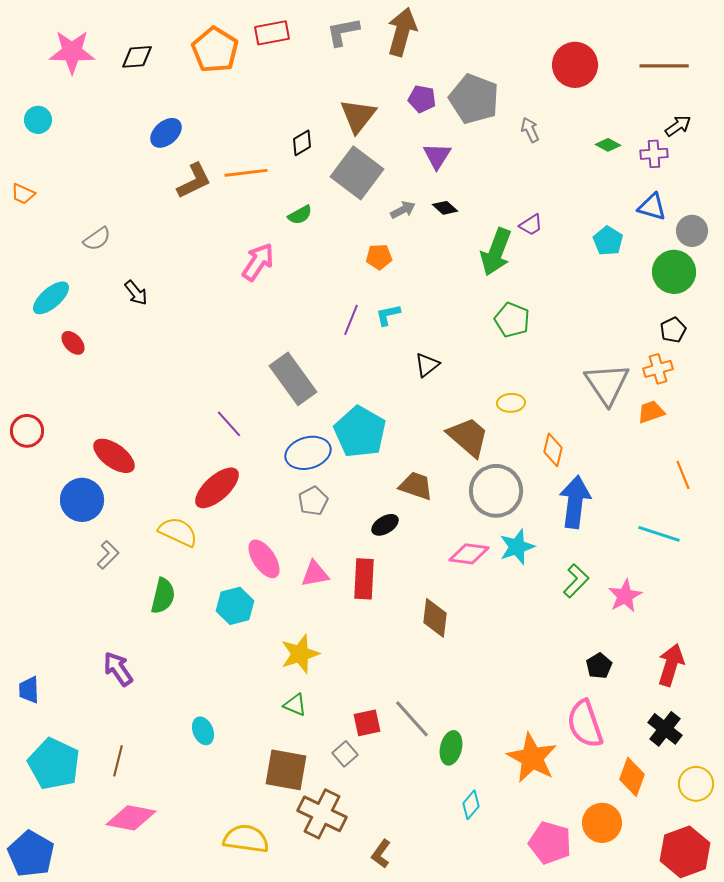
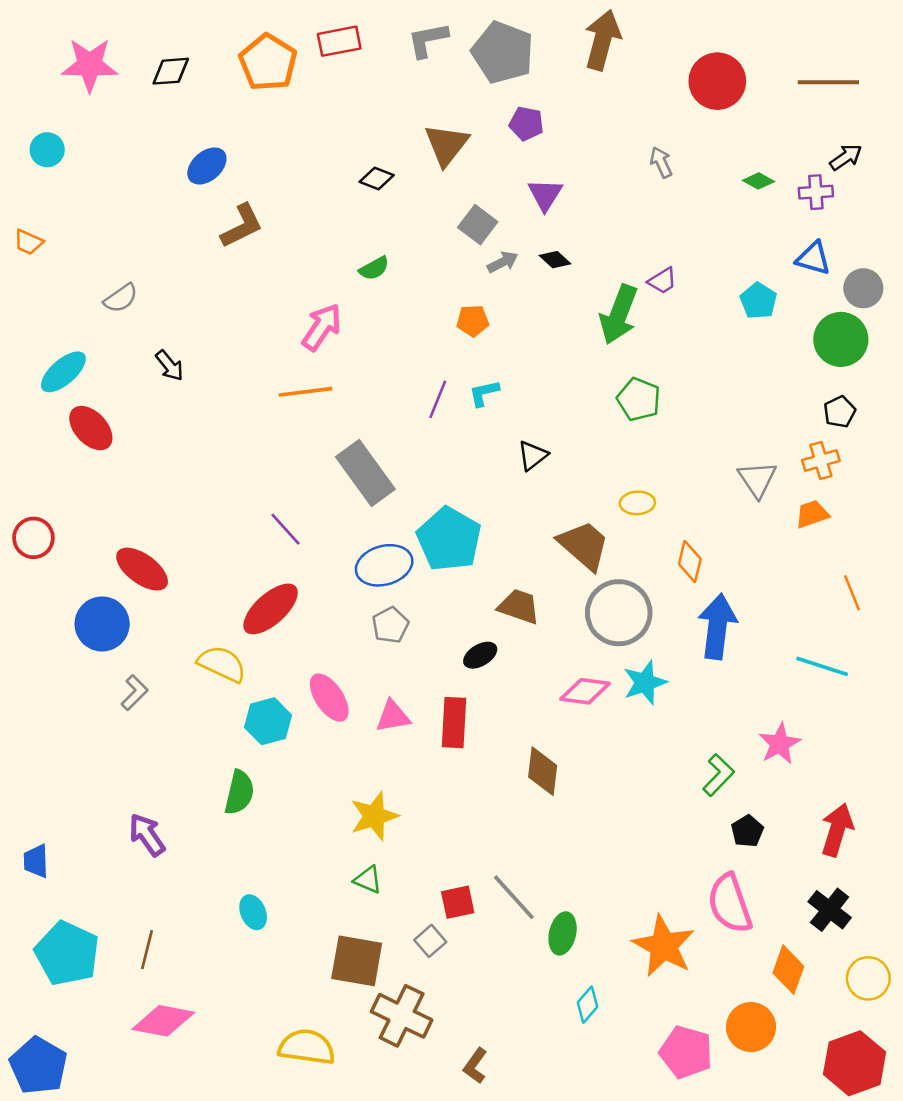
brown arrow: (402, 32) -> (602, 40), moved
gray pentagon: (474, 99) -> (503, 52), moved
black diamond: (302, 143) -> (377, 178), turned 52
orange line: (246, 173) -> (305, 392), moved
gray square: (357, 173) -> (478, 225), moved, size x0.6
red ellipse: (73, 343) -> (91, 428), size x1.5
gray triangle: (607, 384) -> (757, 479), size x0.7
green L-shape: (576, 581) -> (719, 775), moved
green semicircle: (163, 596) -> (239, 792), moved
cyan hexagon: (235, 606) -> (268, 721), moved

